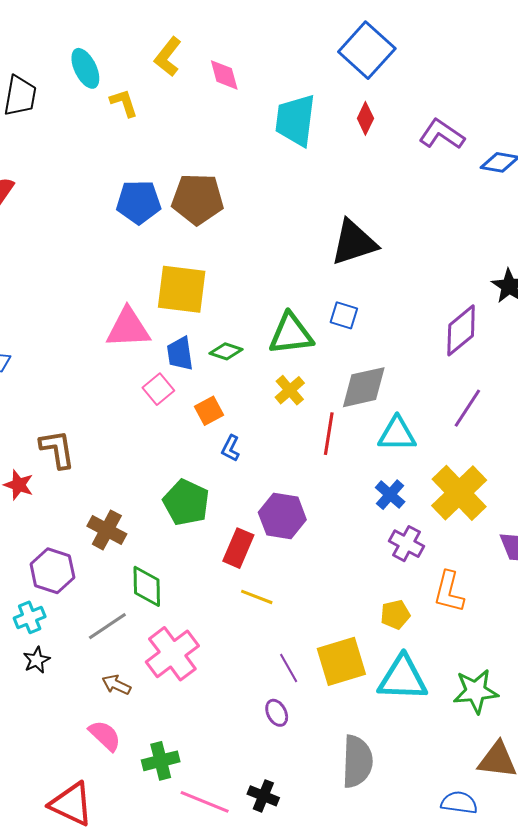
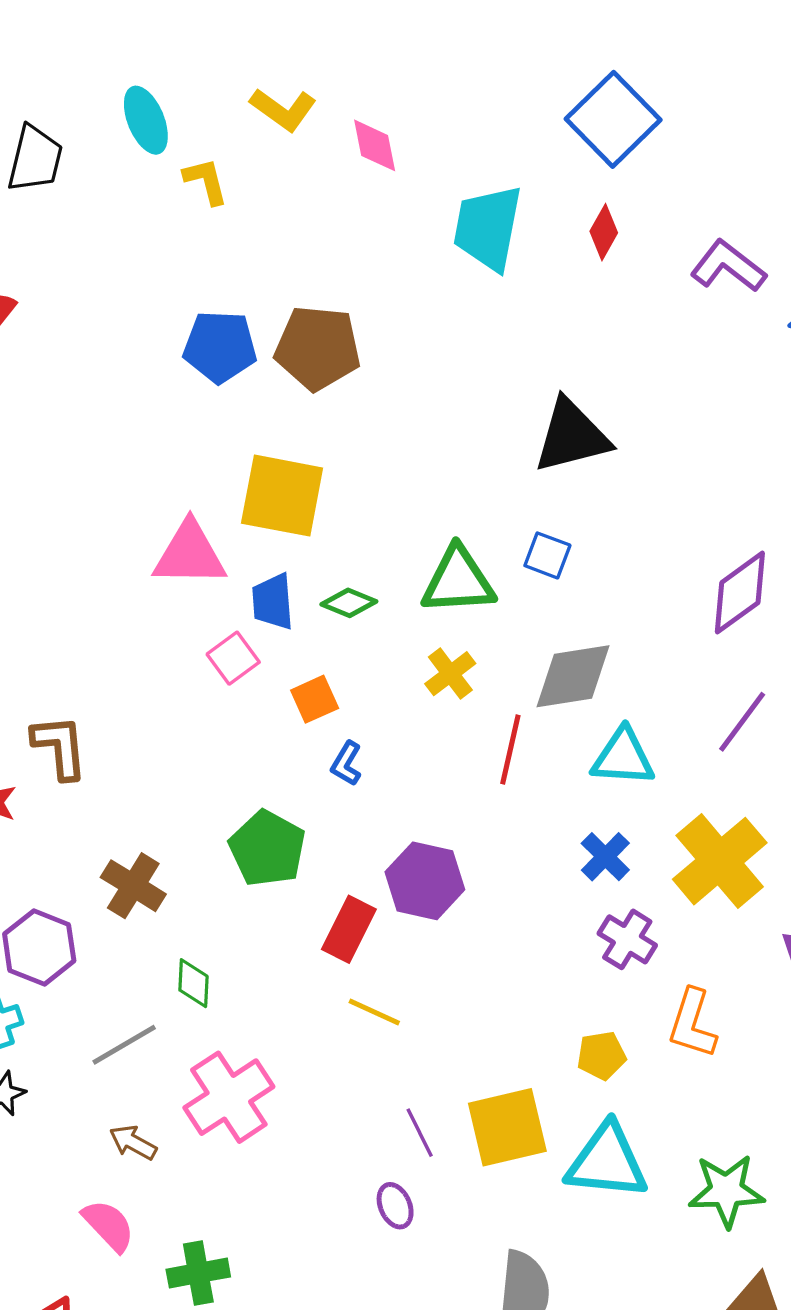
yellow L-shape: (168, 57) -> (283, 109), turned -96
green diamond: (147, 586) -> (193, 983), size x0.7

